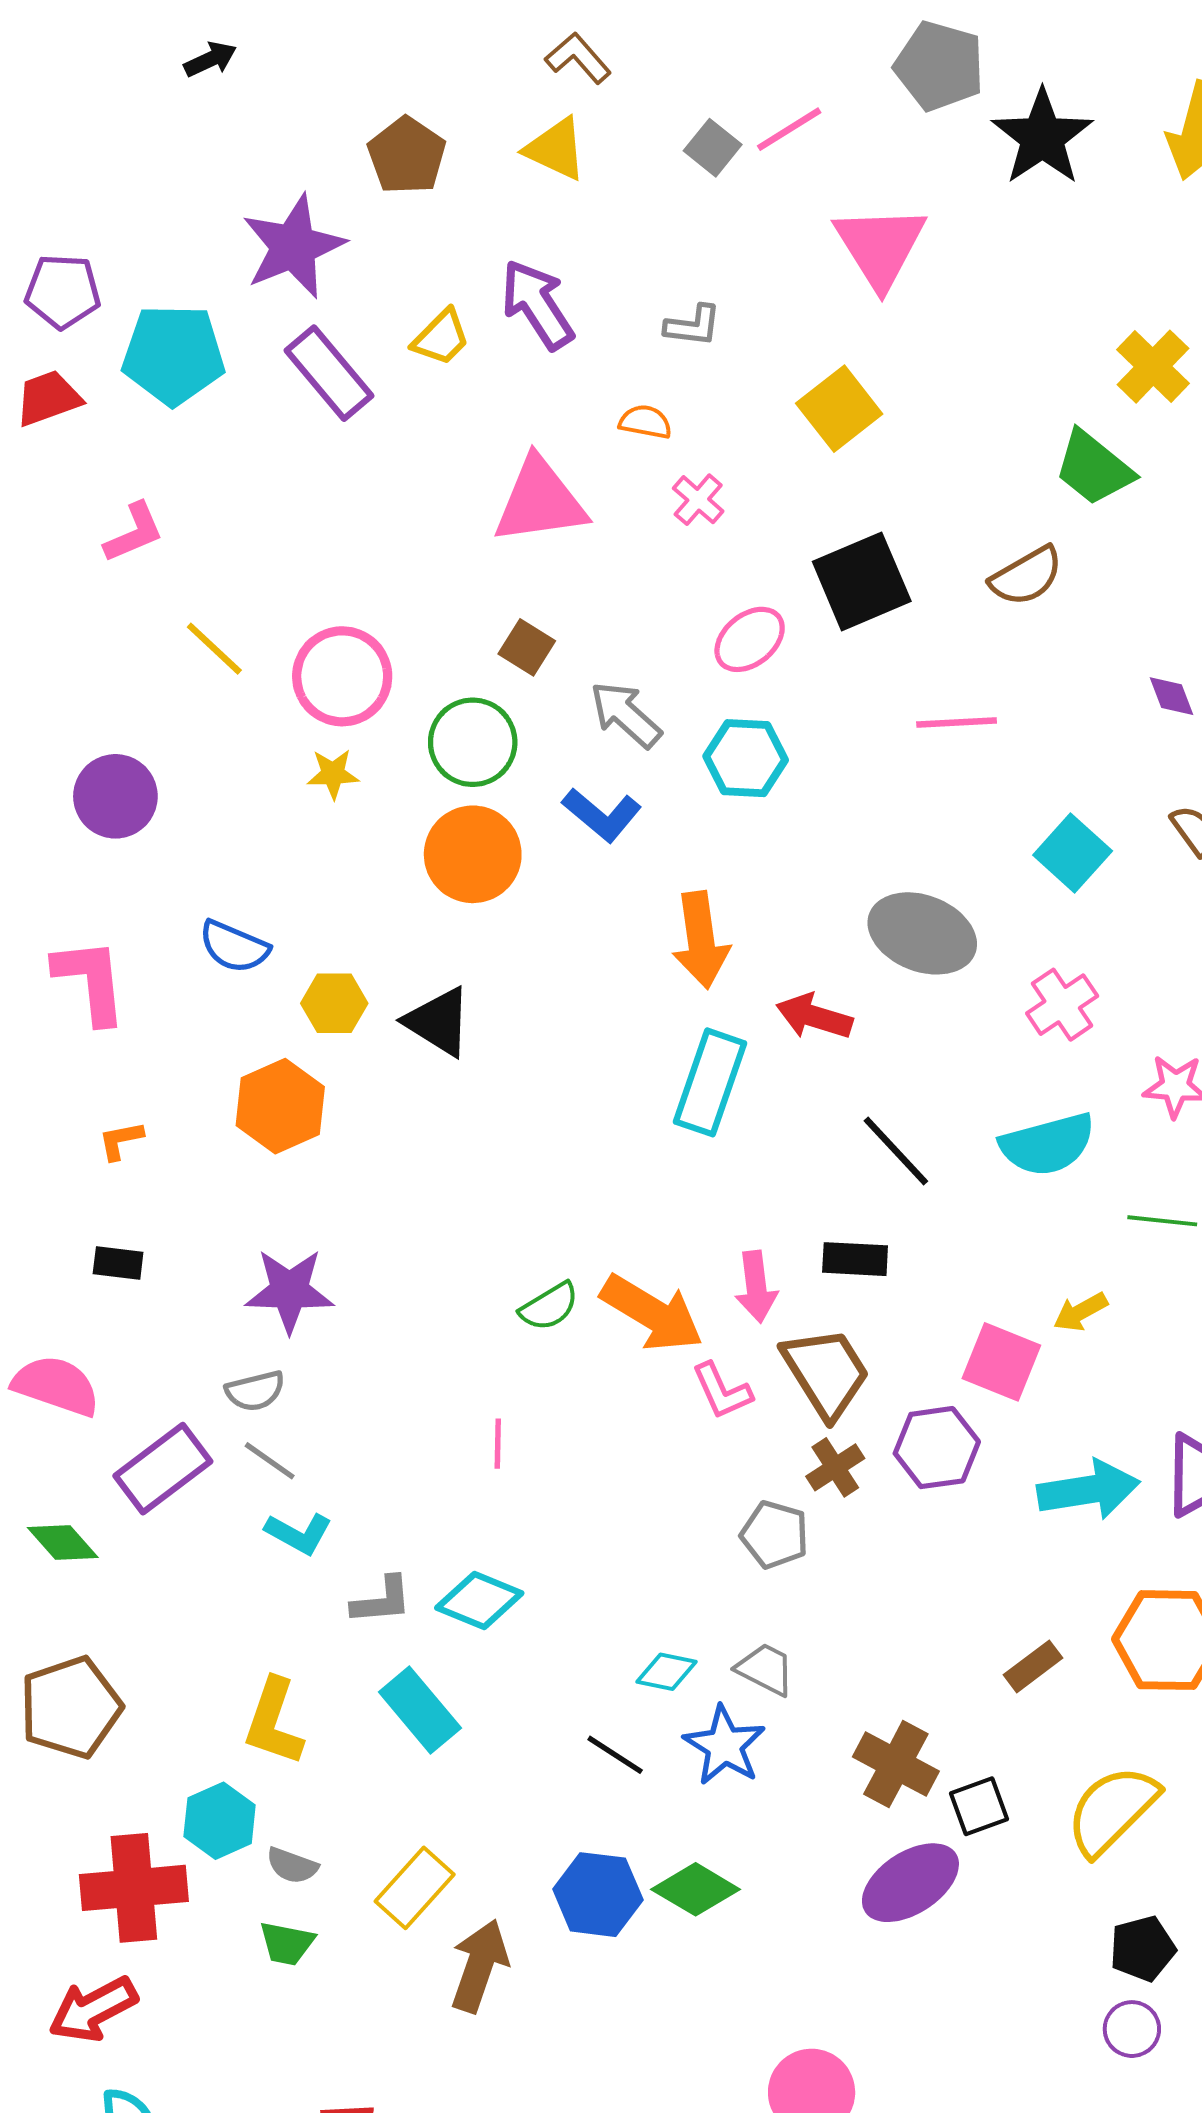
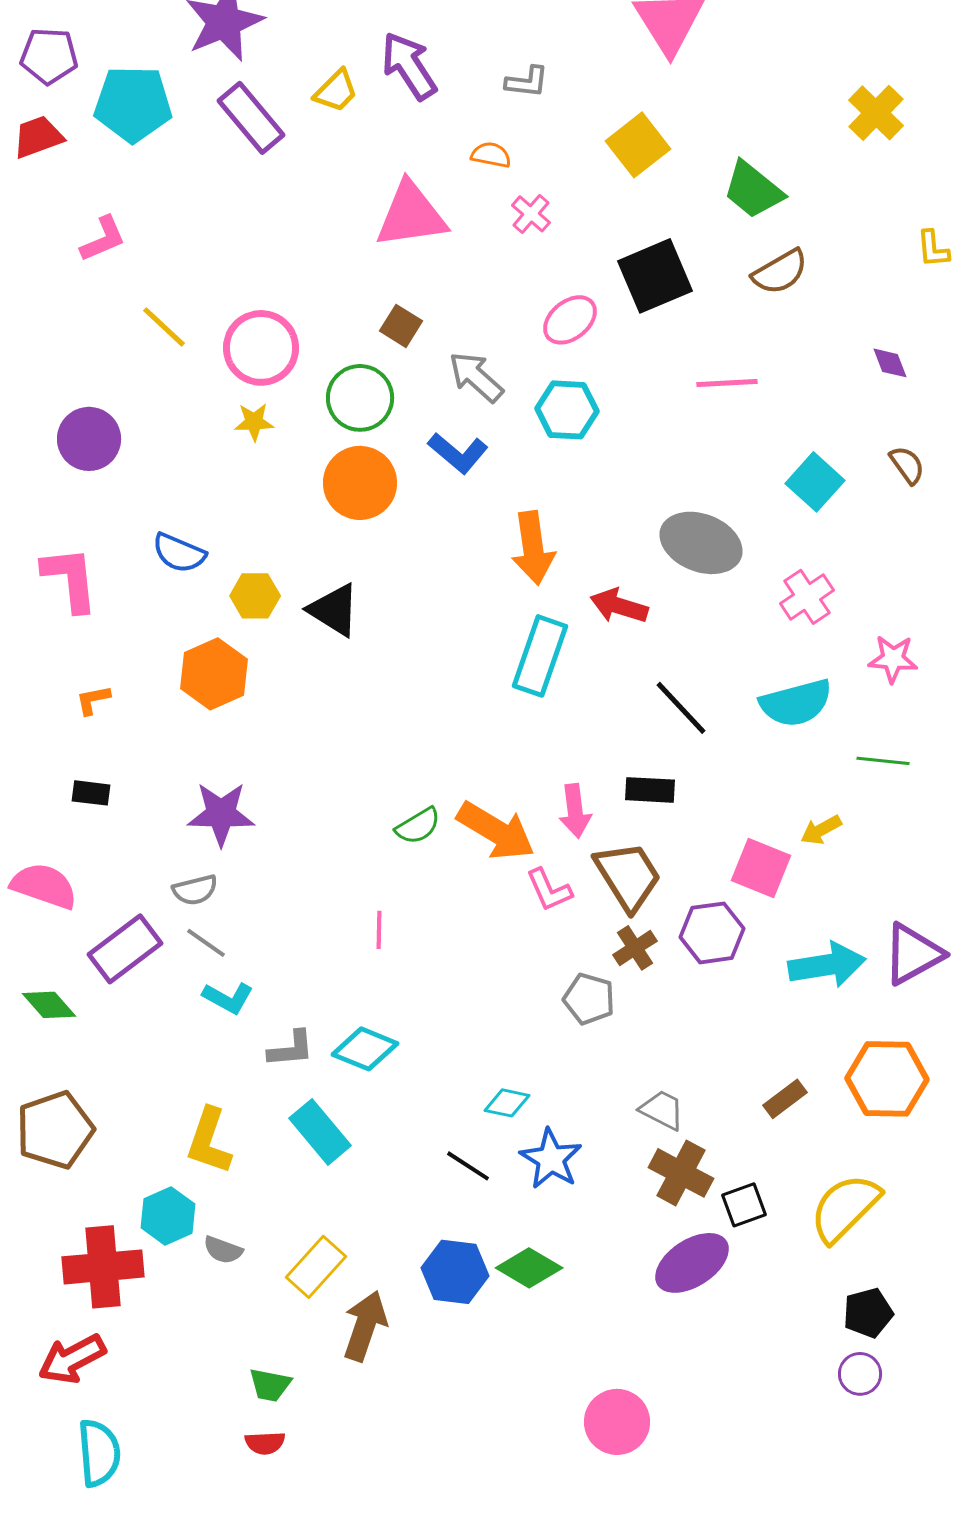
green trapezoid: (1094, 468) -> (753, 190), moved
gray trapezoid: (765, 1669) -> (662, 1110), moved
green trapezoid: (287, 1943) -> (270, 1385), moved

